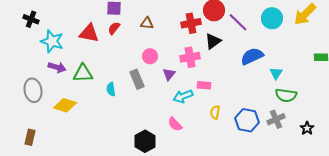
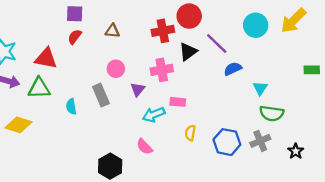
purple line: (238, 22) -> (217, 44), moved
red triangle: (89, 33) -> (46, 58), moved
blue semicircle: (252, 56) -> (233, 69), size x0.7

